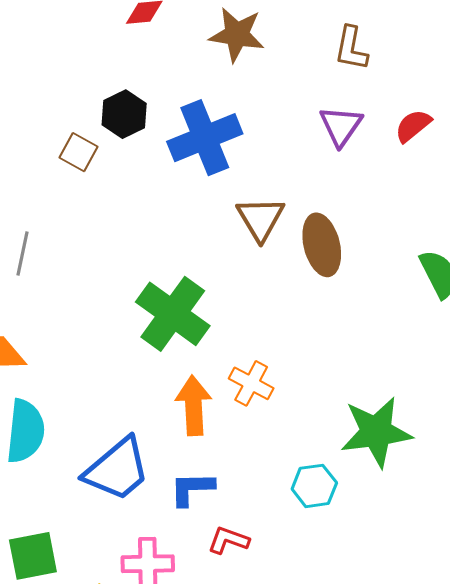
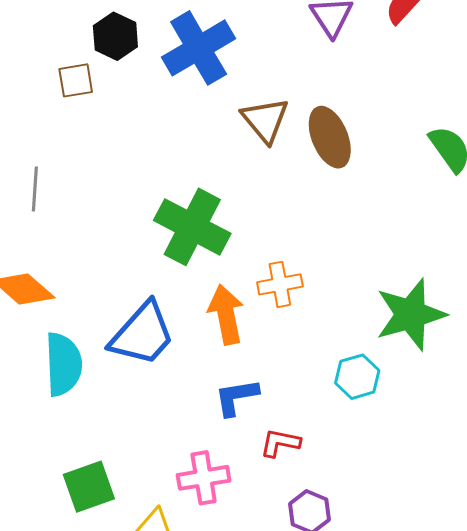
brown square: (78, 152) -> (76, 80), turned -30
orange cross: (251, 383) -> (280, 284), turned -30
blue trapezoid: (117, 469) -> (142, 334), moved

